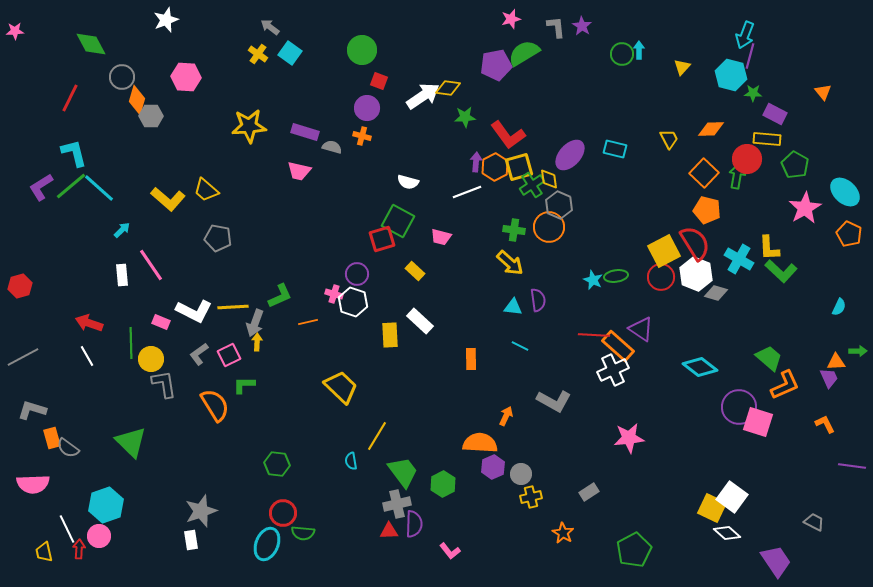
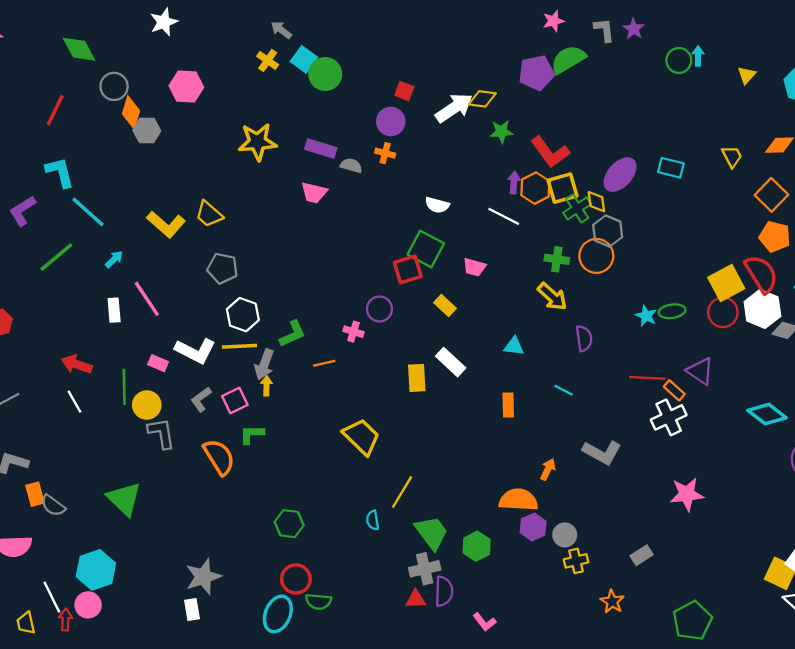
green circle: (362, 50) -> (325, 74), moved
green line: (71, 186) -> (56, 257), moved
white line: (467, 192) -> (504, 216), turned 48
white hexagon: (353, 302) -> (243, 315), moved
cyan triangle: (513, 307) -> (514, 346), moved
orange rectangle: (618, 346) -> (674, 390), size x0.6

